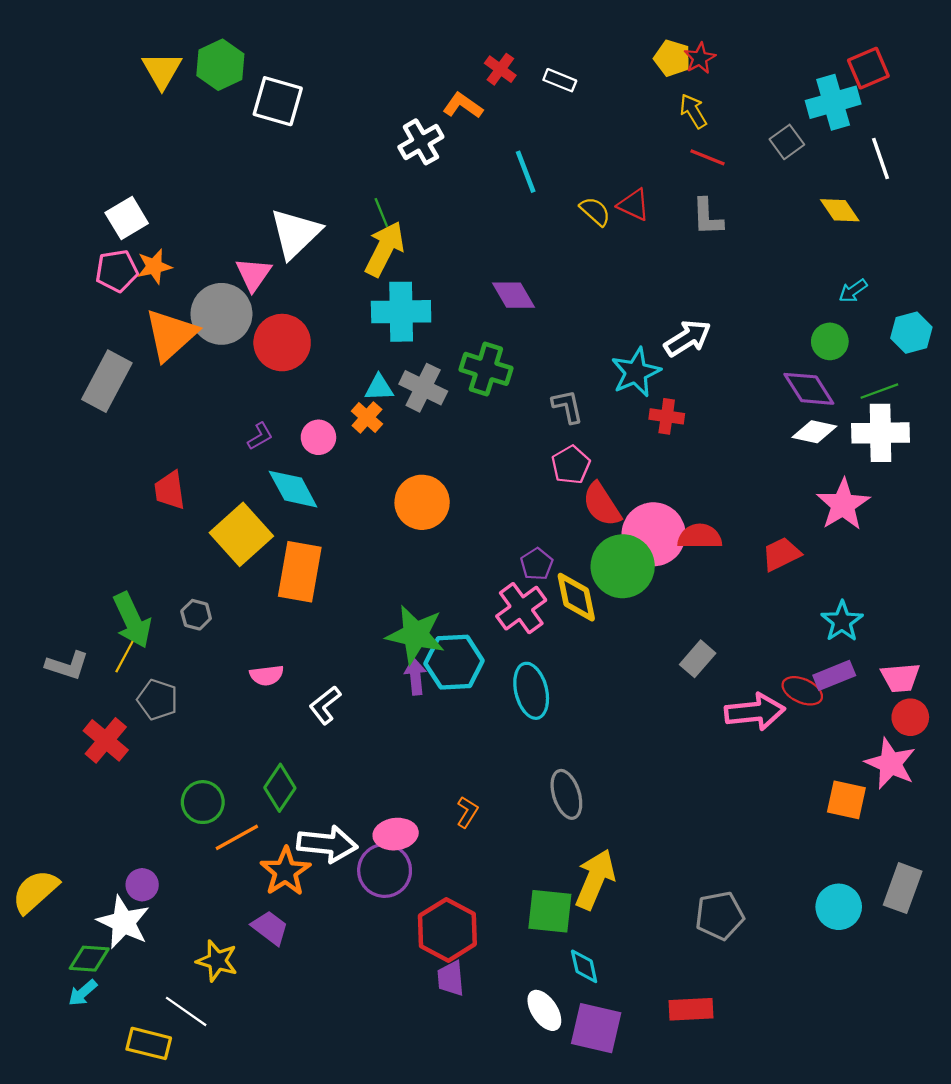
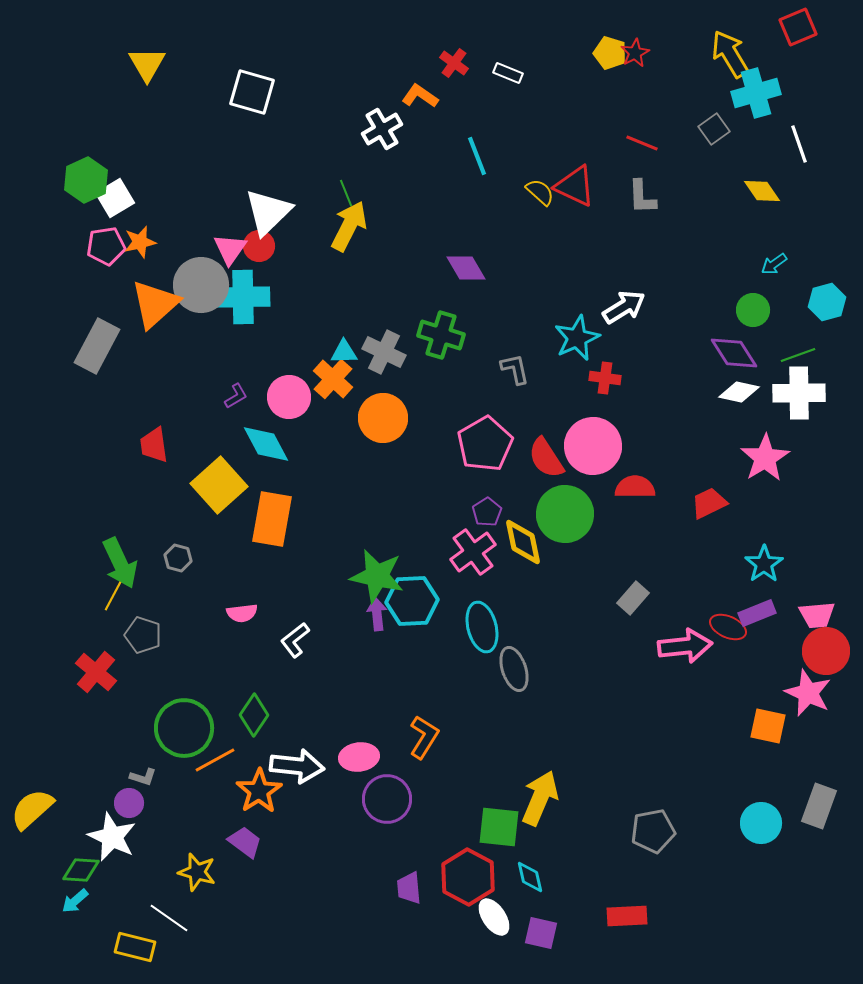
green hexagon: (220, 65) -> (86, 180), moved
red square: (868, 68) -> (798, 27), moved
yellow arrow: (693, 111) -> (730, 54), moved, size x1.5
red triangle: (634, 205) -> (575, 186), size x1.4
cyan cross: (401, 312) -> (243, 297), moved
red circle: (282, 343) -> (259, 246), moved, size x0.6
orange cross: (367, 417) -> (333, 379), size x1.4
pink circle: (318, 437) -> (289, 397), size x1.4
pink pentagon: (571, 465) -> (485, 444), moved, size x1.6
orange circle: (422, 502) -> (383, 418), moved
pink circle: (653, 534) -> (593, 446), moved
gray L-shape: (67, 665) -> (143, 777), moved, size x0.7
red circle: (910, 717) -> (826, 651), size x1.4
gray ellipse: (566, 794) -> (514, 669), moved
green circle: (203, 802) -> (184, 728), size x1.5
orange L-shape: (467, 812) -> (424, 737), size x1.5
purple circle: (385, 870) -> (387, 799), moved
red hexagon: (447, 930) -> (468, 877), moved
purple square: (596, 1028) -> (541, 933), size x0.7

